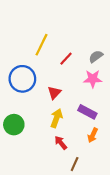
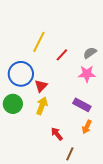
red triangle: (54, 93) -> (41, 86), moved
yellow arrow: (56, 118) -> (42, 106), moved
green circle: (14, 125) -> (13, 104), moved

